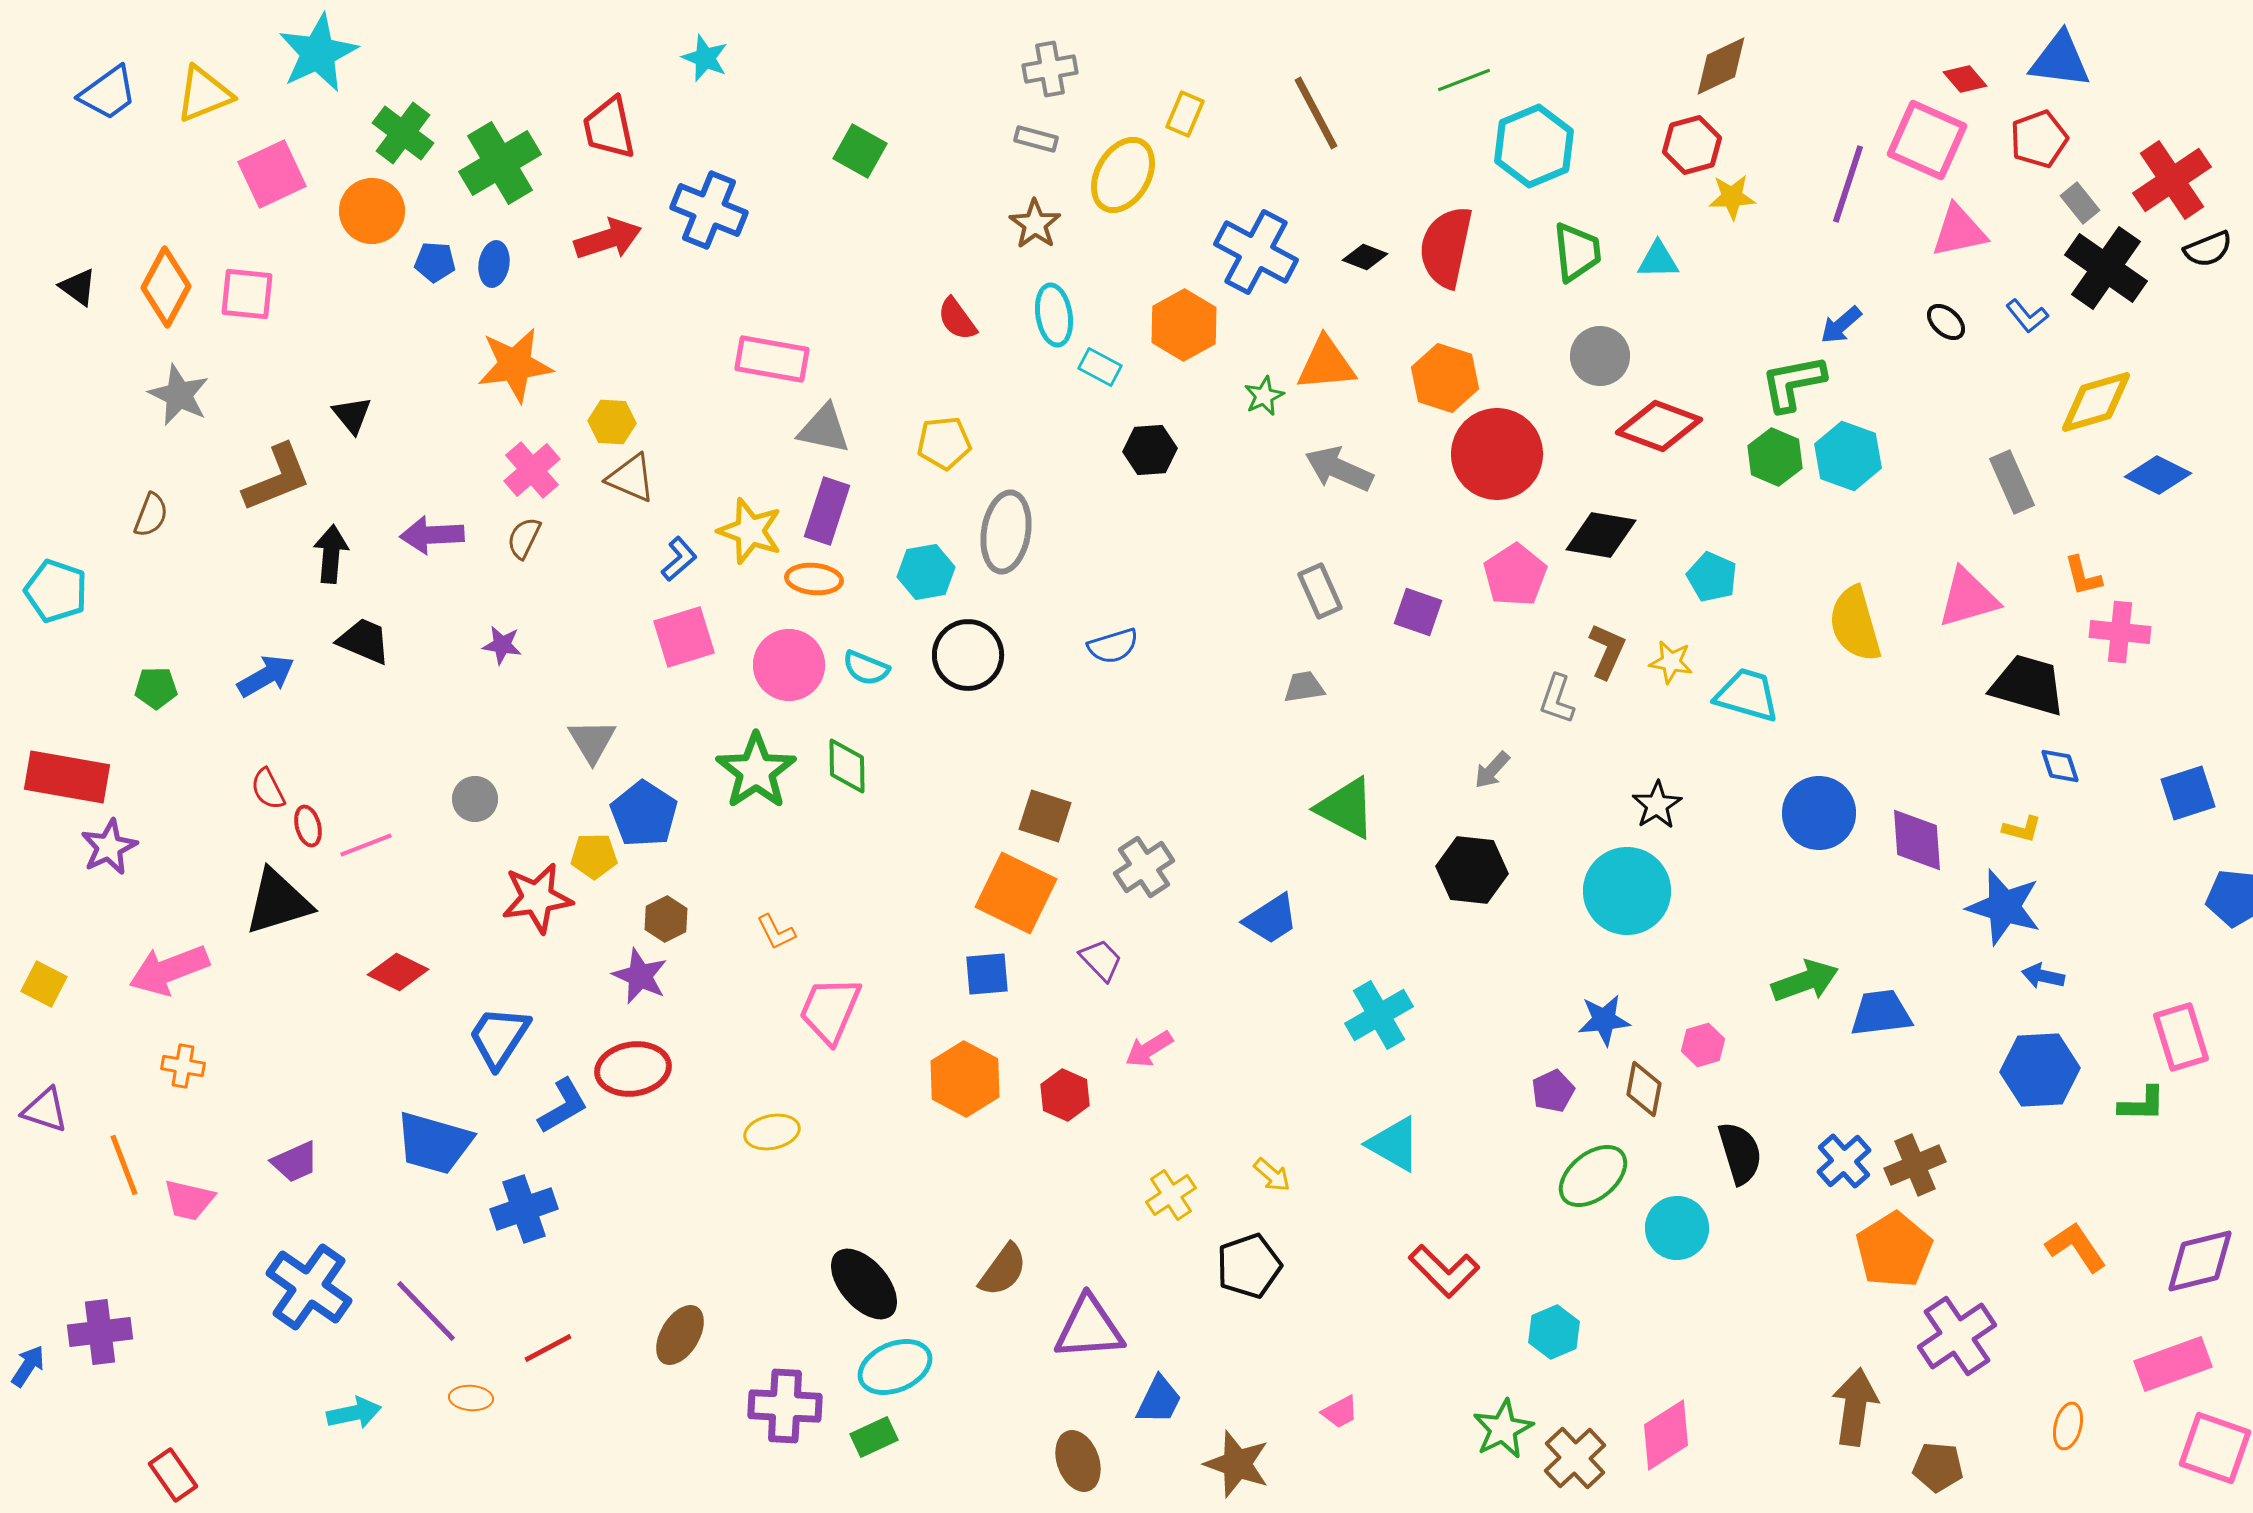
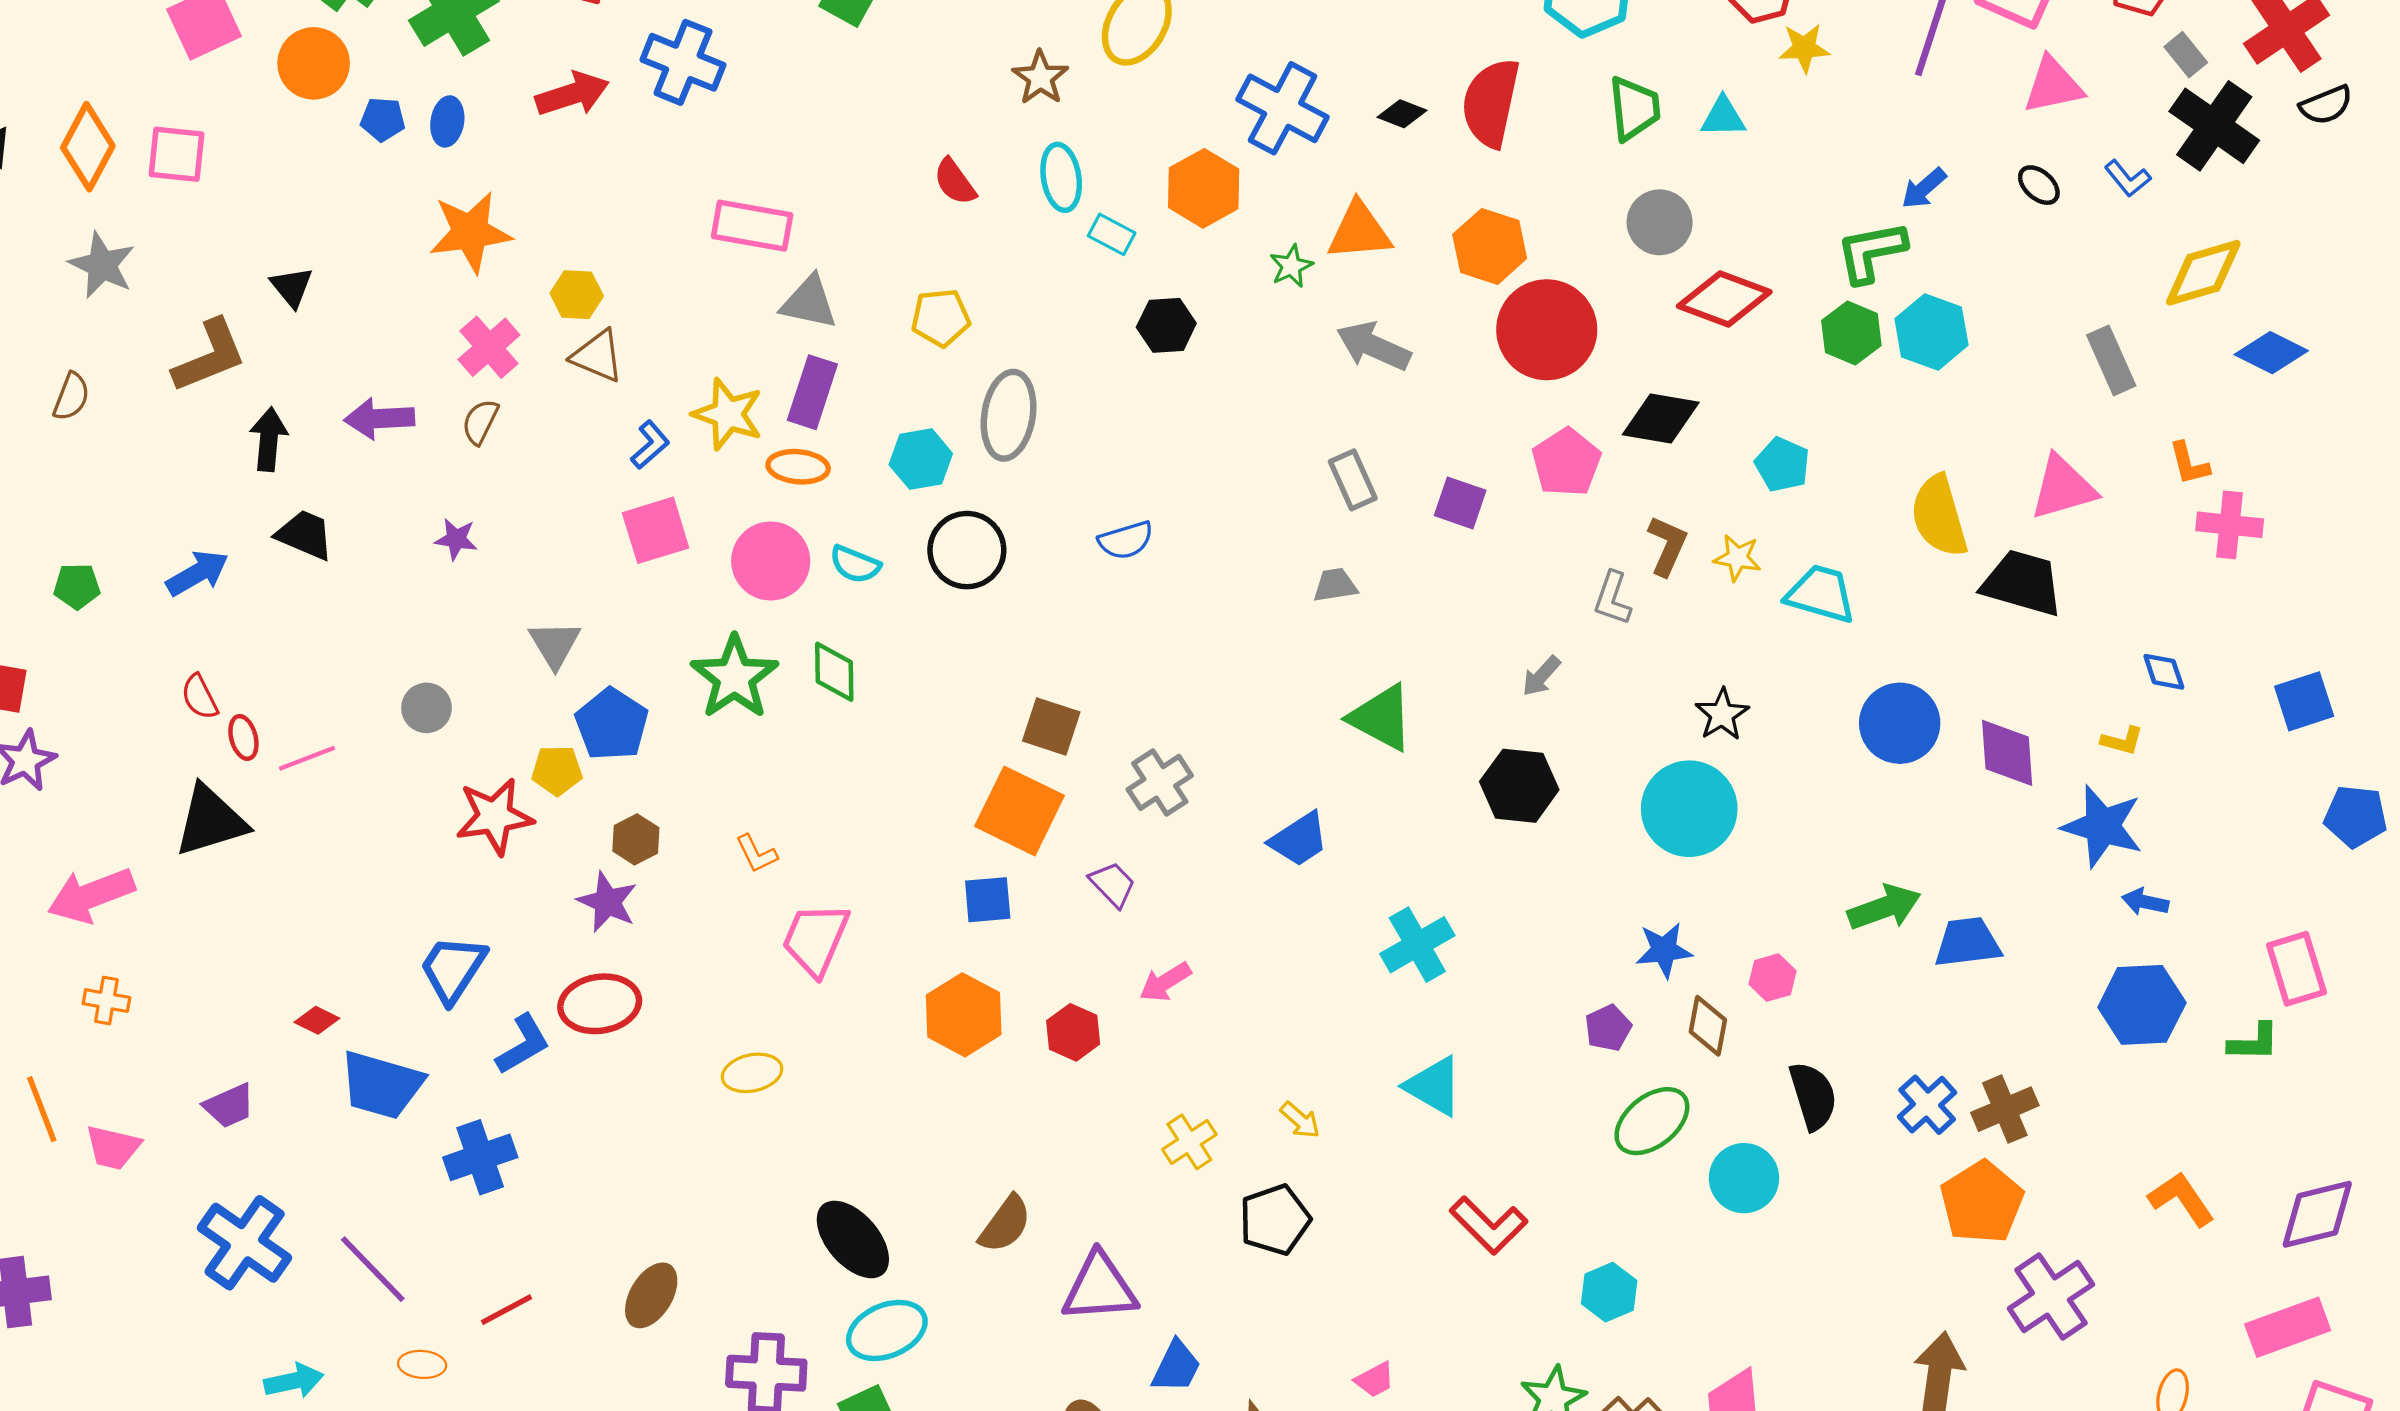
black trapezoid: (2028, 685) -> (2022, 583), moved
red diamond: (398, 972) -> (317, 1020), moved, size x0.7

